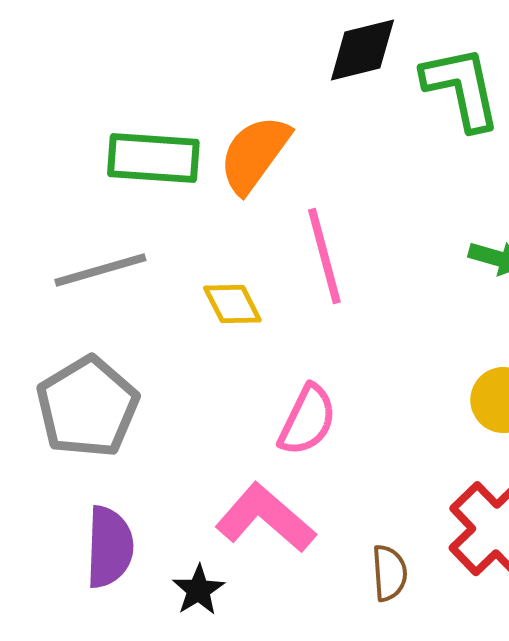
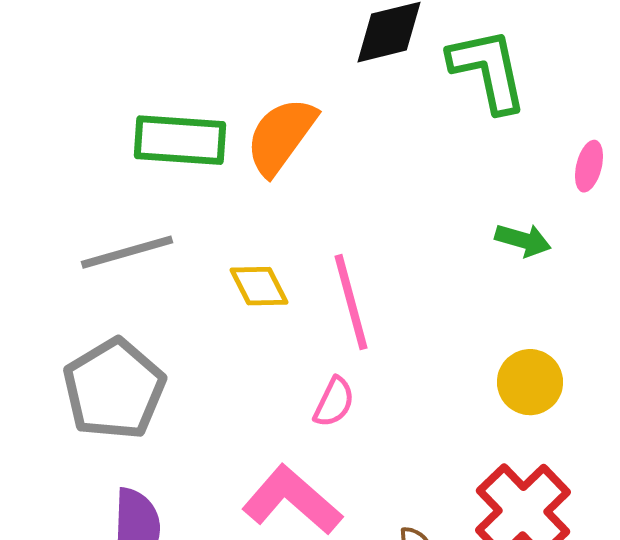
pink line: (324, 256) -> (351, 302), moved
pink semicircle: (307, 420) -> (334, 402), size x0.7

